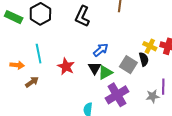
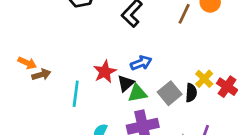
cyan line: (39, 54) -> (76, 94), moved
orange arrow: (17, 65) -> (27, 63), moved
red star: (66, 67) -> (105, 72), moved

